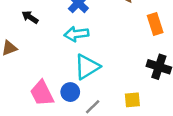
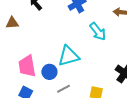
cyan arrow: (76, 34) -> (98, 32), moved, turned -138

